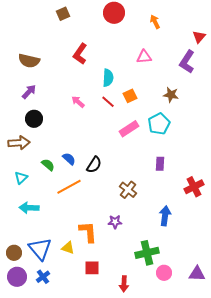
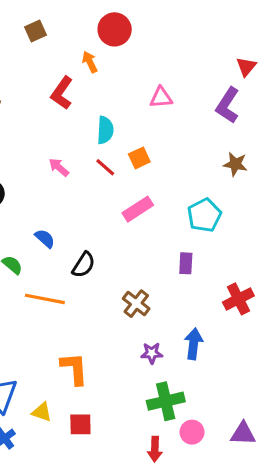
orange arrow: (155, 22) -> (90, 62), moved
brown star: (171, 95) -> (235, 164), moved
cyan pentagon: (159, 124) -> (204, 215), moved
blue semicircle: (69, 159) -> (45, 239), moved
orange line: (69, 187) -> (45, 299), turned 40
purple star: (115, 222) -> (152, 353), moved
yellow triangle: (68, 248) -> (42, 412), moved
red arrow: (124, 284) -> (155, 449), moved

